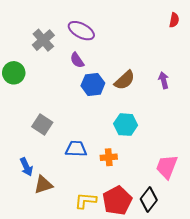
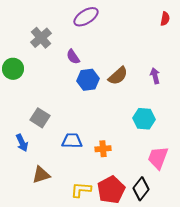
purple ellipse: (81, 31) -> (86, 17), moved, turned -60
cyan hexagon: (126, 125) -> (144, 119), moved
blue arrow: (26, 167) -> (22, 143), moved

